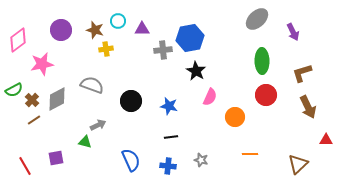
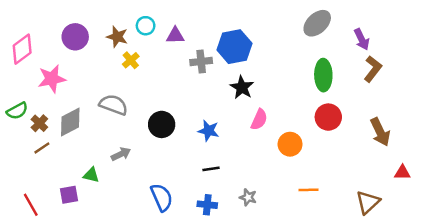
yellow cross: (106, 49) -> (131, 60), turned -32
brown L-shape: (302, 73) -> (373, 69), moved, turned 145
green triangle: (85, 142) -> (91, 175), moved

